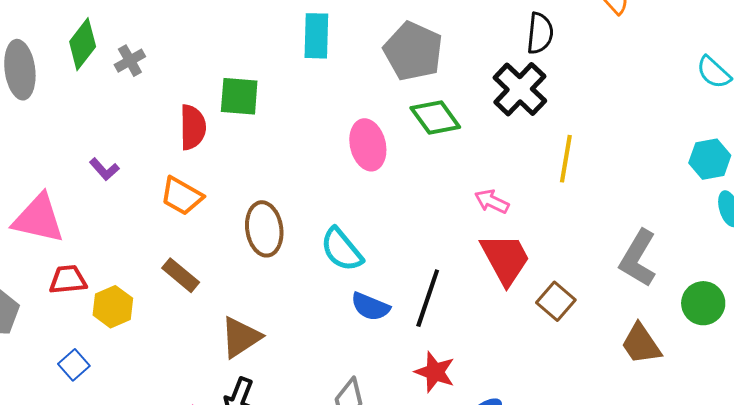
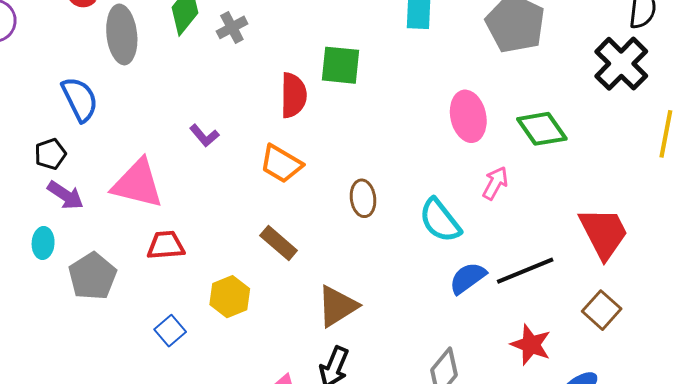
green diamond: (435, 117) -> (542, 129), moved
pink arrow: (492, 201) -> (495, 183), moved, turned 92
brown ellipse: (264, 229) -> (363, 198), size x0.7
black line: (428, 298) -> (525, 271), turned 48
brown square: (556, 301) -> (602, 310), moved
yellow hexagon: (113, 307) -> (230, 297), moved
blue semicircle: (370, 307) -> (468, 278), turned 120

